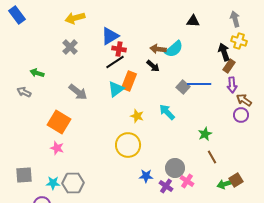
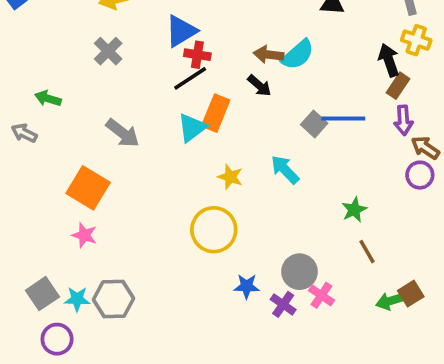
gray square: (24, 175) -> (42, 294), moved, turned -30

